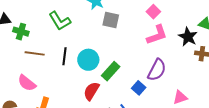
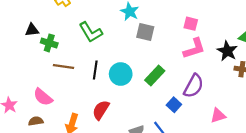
pink square: (153, 12) -> (191, 24), turned -32
green rectangle: (111, 71) -> (155, 76), moved
pink semicircle: (27, 83) -> (43, 97), moved
red semicircle: (91, 91) -> (101, 110), moved

